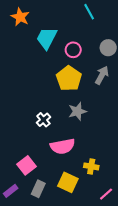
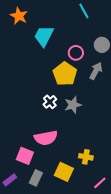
pink circle: (73, 50) -> (76, 53), moved
white cross: (43, 120) -> (50, 102), moved
pink semicircle: (63, 146) -> (46, 138), moved
pink square: (27, 165) -> (25, 156), turned -30

